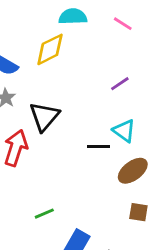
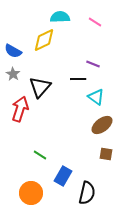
purple line: (120, 84) -> (93, 64), turned 56
black line: (99, 146) -> (78, 79), moved
green line: (44, 214) -> (40, 155), turned 56

